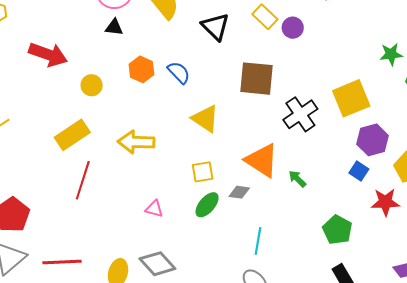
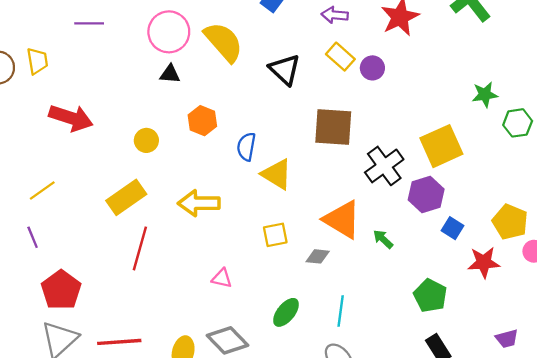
red arrow: (48, 54) -> (71, 118), moved
blue semicircle: (179, 73) -> (246, 147), moved, turned -125
purple hexagon: (373, 140) -> (426, 194), moved
green ellipse: (207, 205) -> (286, 312), moved

